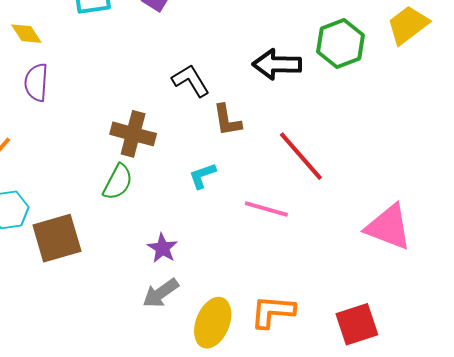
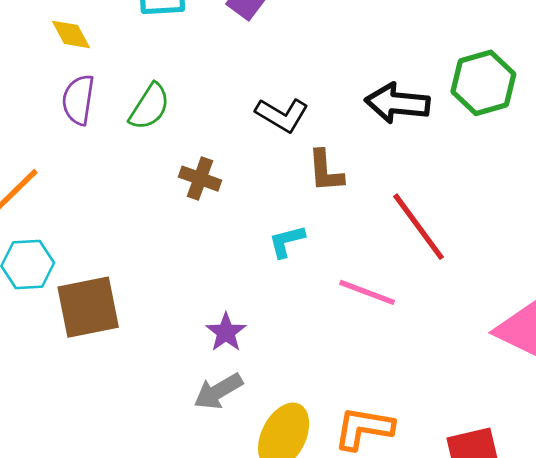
black L-shape: (191, 81) -> (282, 115), turned 147
brown cross: (133, 134) -> (200, 179), size x0.7
green semicircle: (118, 182) -> (149, 107), moved

